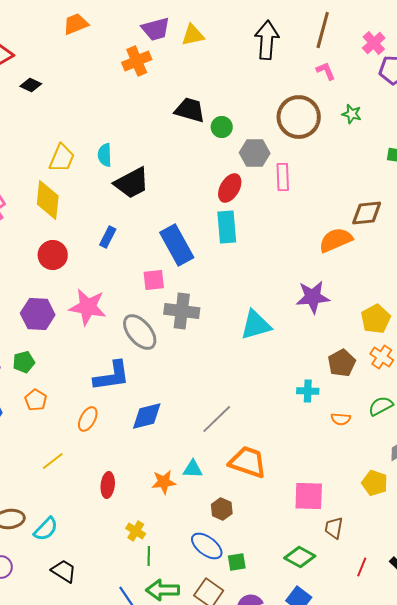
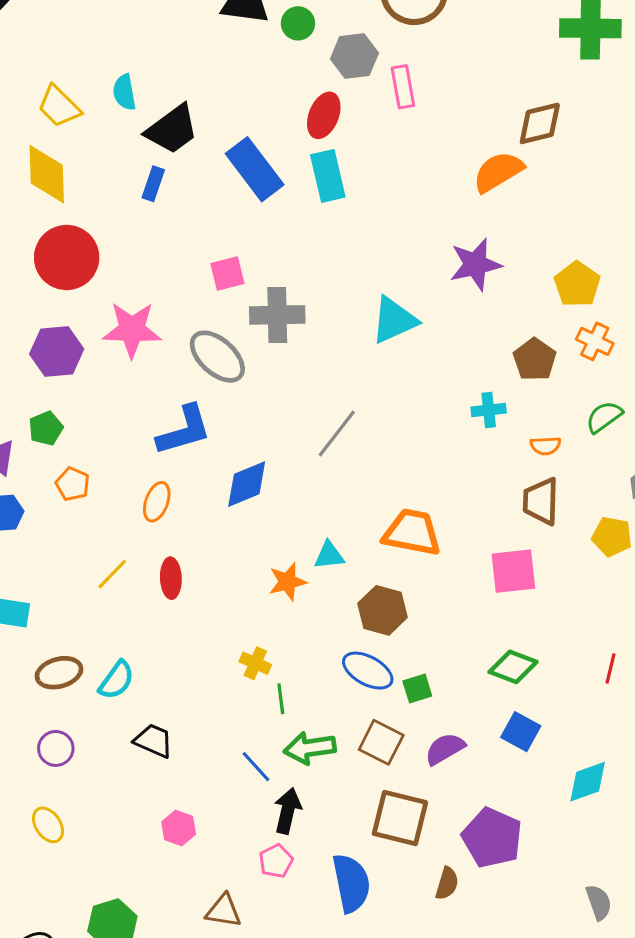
yellow trapezoid: (62, 158) -> (59, 106), turned 120
blue rectangle: (108, 237) -> (153, 184), moved
blue rectangle: (177, 245) -> (255, 169), moved
red circle: (53, 255) -> (67, 257), size x1.4
gray line: (217, 419) -> (337, 433), moved
red ellipse: (108, 485) -> (171, 578), moved
brown hexagon: (222, 509) -> (383, 610), size x1.4
brown trapezoid: (334, 528) -> (541, 501), moved, size x1.4

